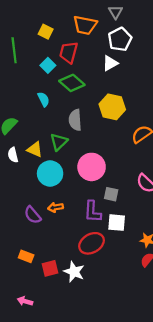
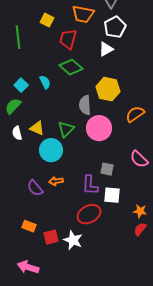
cyan square: (48, 65) -> (21, 85), moved
gray semicircle: (75, 120) -> (85, 105), moved
green triangle: (59, 142) -> (66, 129), moved
pink circle: (92, 167) -> (99, 128), moved
pink arrow: (25, 301) -> (28, 267), size x1.5

